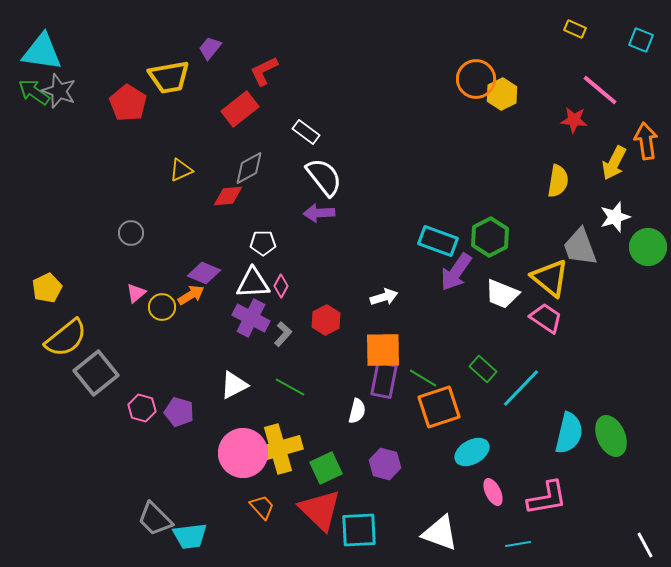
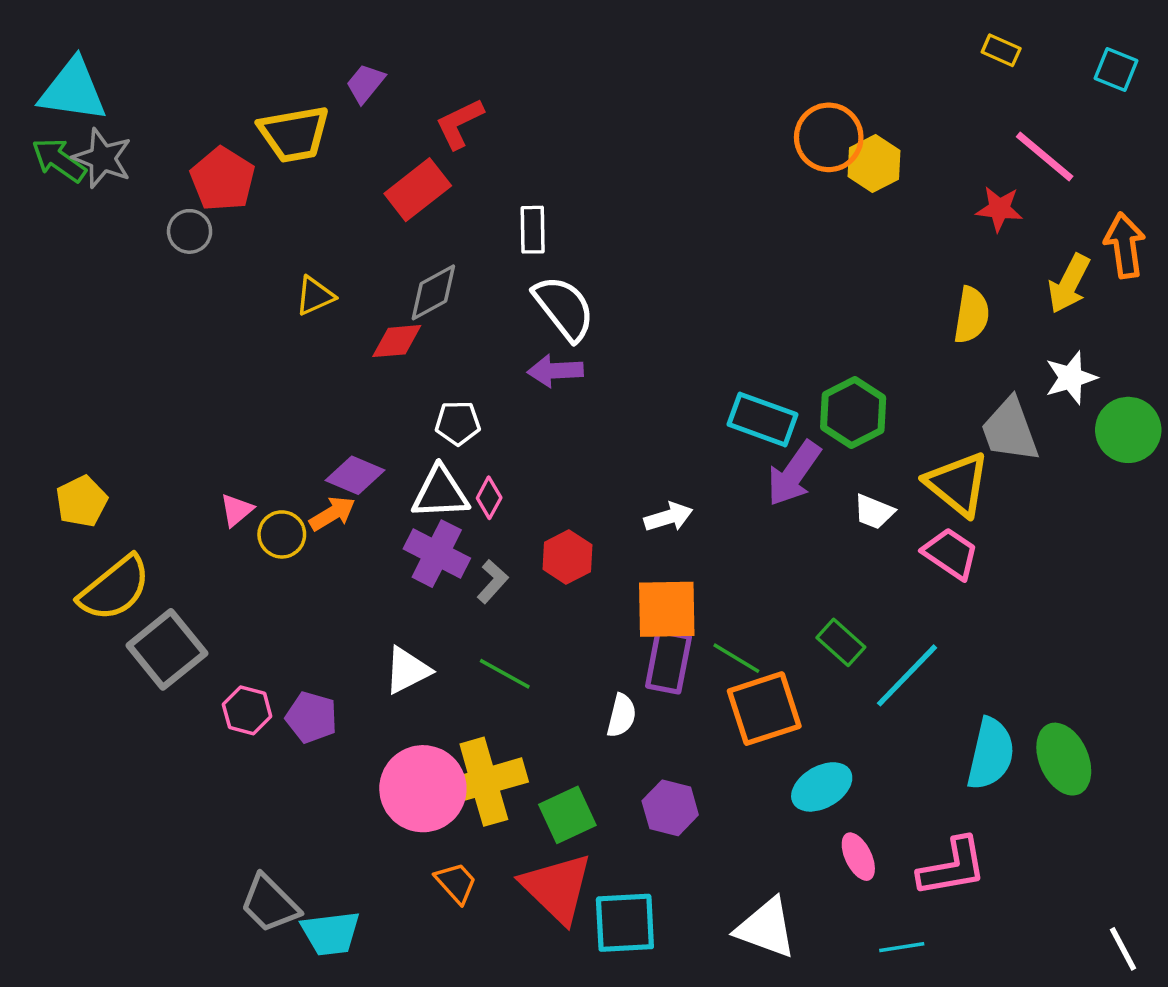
white rectangle: (306, 132) -> (533, 230), turned 52
gray circle: (131, 233) -> (190, 231), moved
white trapezoid: (502, 294) -> (874, 512), size x0.7

